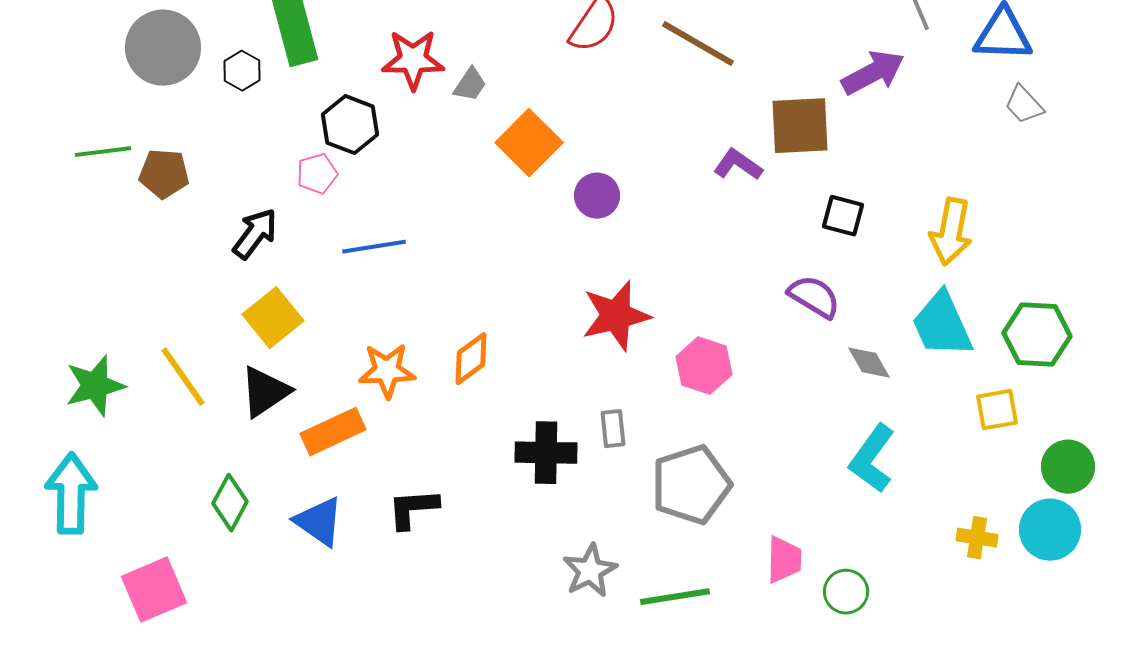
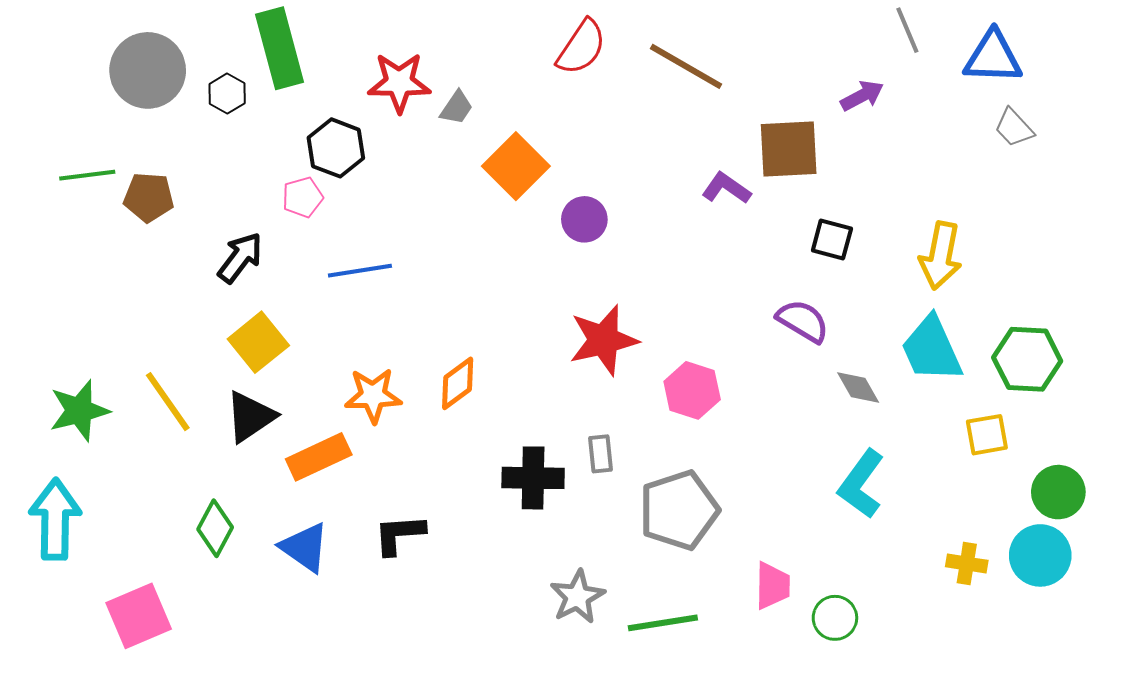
purple arrow: (873, 73) -> (862, 96), size x0.7

